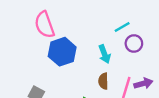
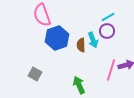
purple circle: (134, 44) -> (107, 31), moved
brown semicircle: (103, 81) -> (81, 45), moved

